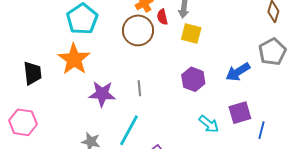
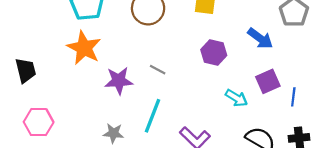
blue arrow: (238, 72) -> (260, 38), turned -105
black trapezoid: (32, 73) -> (26, 70), moved
gray line: (139, 88) -> (158, 70), turned -49

